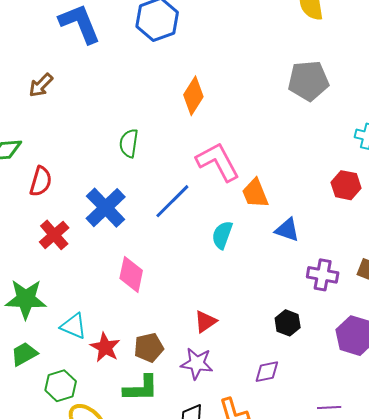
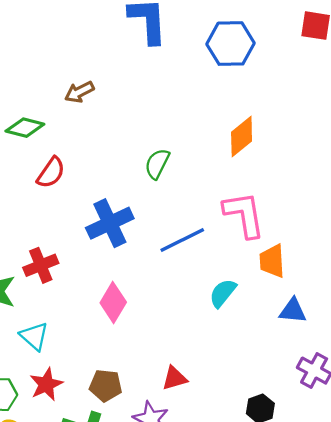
brown arrow: (41, 85) -> (79, 92), moved
blue triangle: (287, 230) -> (293, 311), turned -32
red cross: (54, 235) -> (41, 265), moved
red star: (105, 347) -> (46, 384), moved

